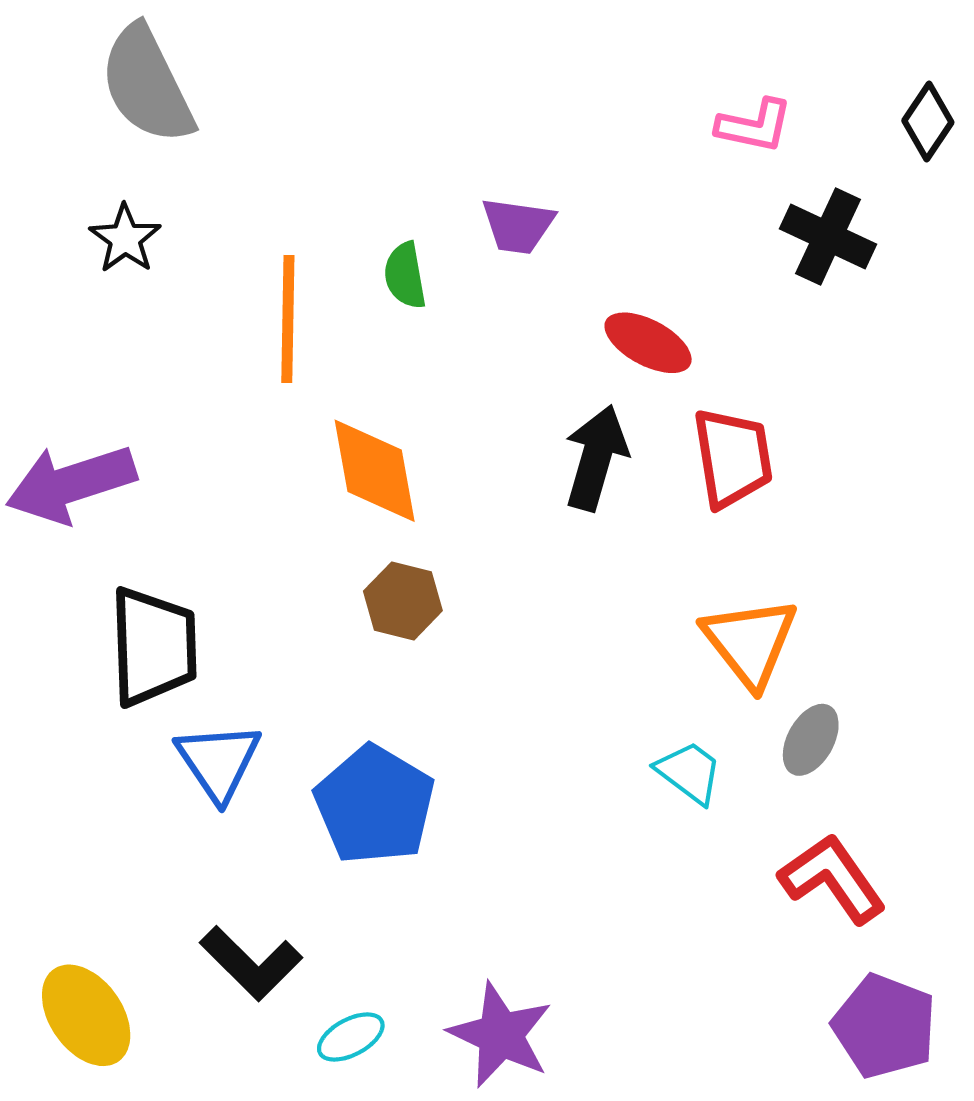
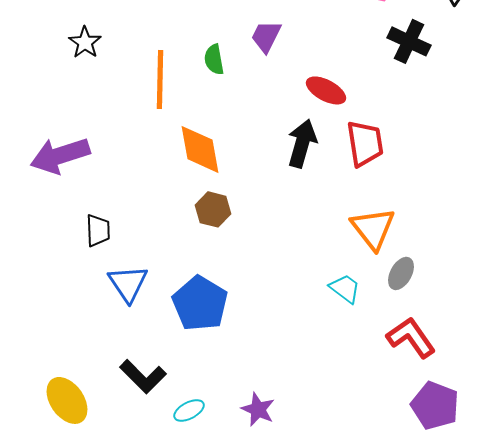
purple trapezoid: (518, 226) -> (266, 36), turned 108
black trapezoid: (153, 647) -> (98, 230), size x0.6
purple star: (500, 1035) -> (258, 409), size x0.7

